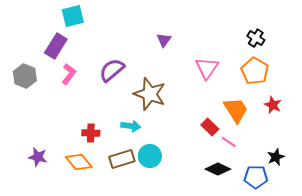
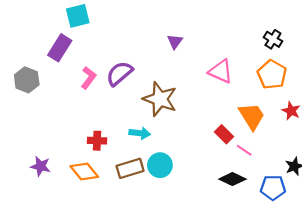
pink triangle: (207, 68) -> (221, 71), turned -40
pink L-shape: (69, 74) -> (89, 78), moved

